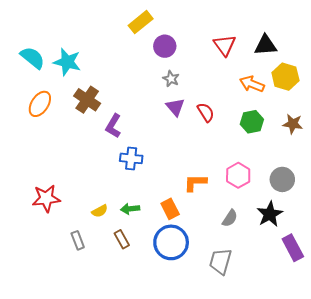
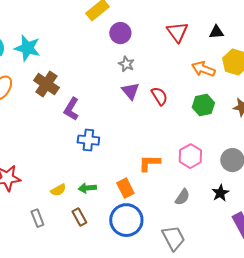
black triangle: (266, 45) -> (216, 32), size x0.7
black star: (270, 214) -> (220, 193), size x0.7
gray trapezoid: (220, 261) -> (173, 238), turned 136

